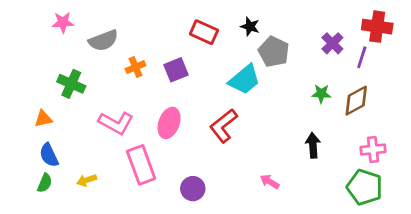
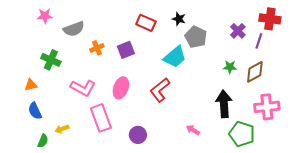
black arrow: (313, 145) -> (224, 104), size x1.5
pink cross: (373, 149) -> (267, 107), size x1.4
green semicircle: (45, 183) -> (43, 141), moved
green pentagon: (365, 187) -> (242, 134), moved

